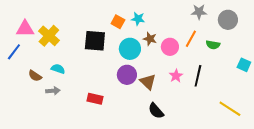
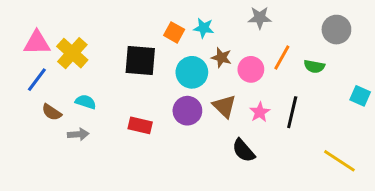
gray star: (199, 12) -> (260, 18), moved
blue line: (14, 52) -> (37, 80), moved
brown triangle: (148, 82) -> (224, 106), moved
red rectangle: (95, 99) -> (140, 125), moved
black semicircle: (156, 111) -> (244, 151), moved

